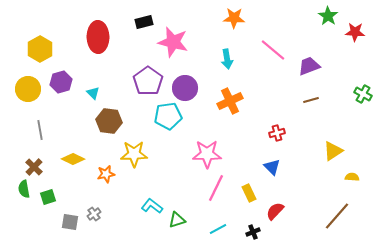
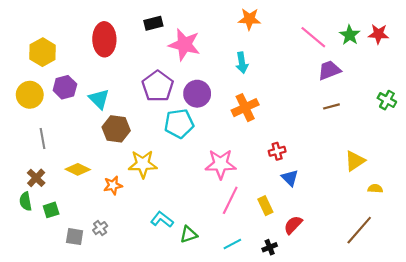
green star: (328, 16) -> (350, 35), moved
pink line: (273, 50) -> (313, 37), moved
cyan triangle: (93, 93) -> (99, 99), size x1.5
red cross: (277, 133) -> (277, 151), moved

